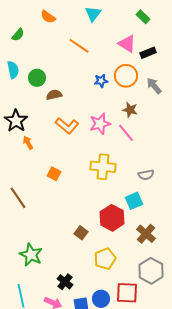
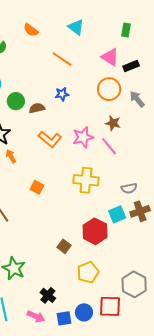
cyan triangle: (93, 14) -> (76, 27), turned -30
green rectangle: (143, 17) -> (126, 30), turned 56
green circle: (37, 78) -> (16, 101), moved
blue star: (101, 81) -> (62, 94), moved
brown cross: (146, 234) -> (140, 211), moved, turned 30

